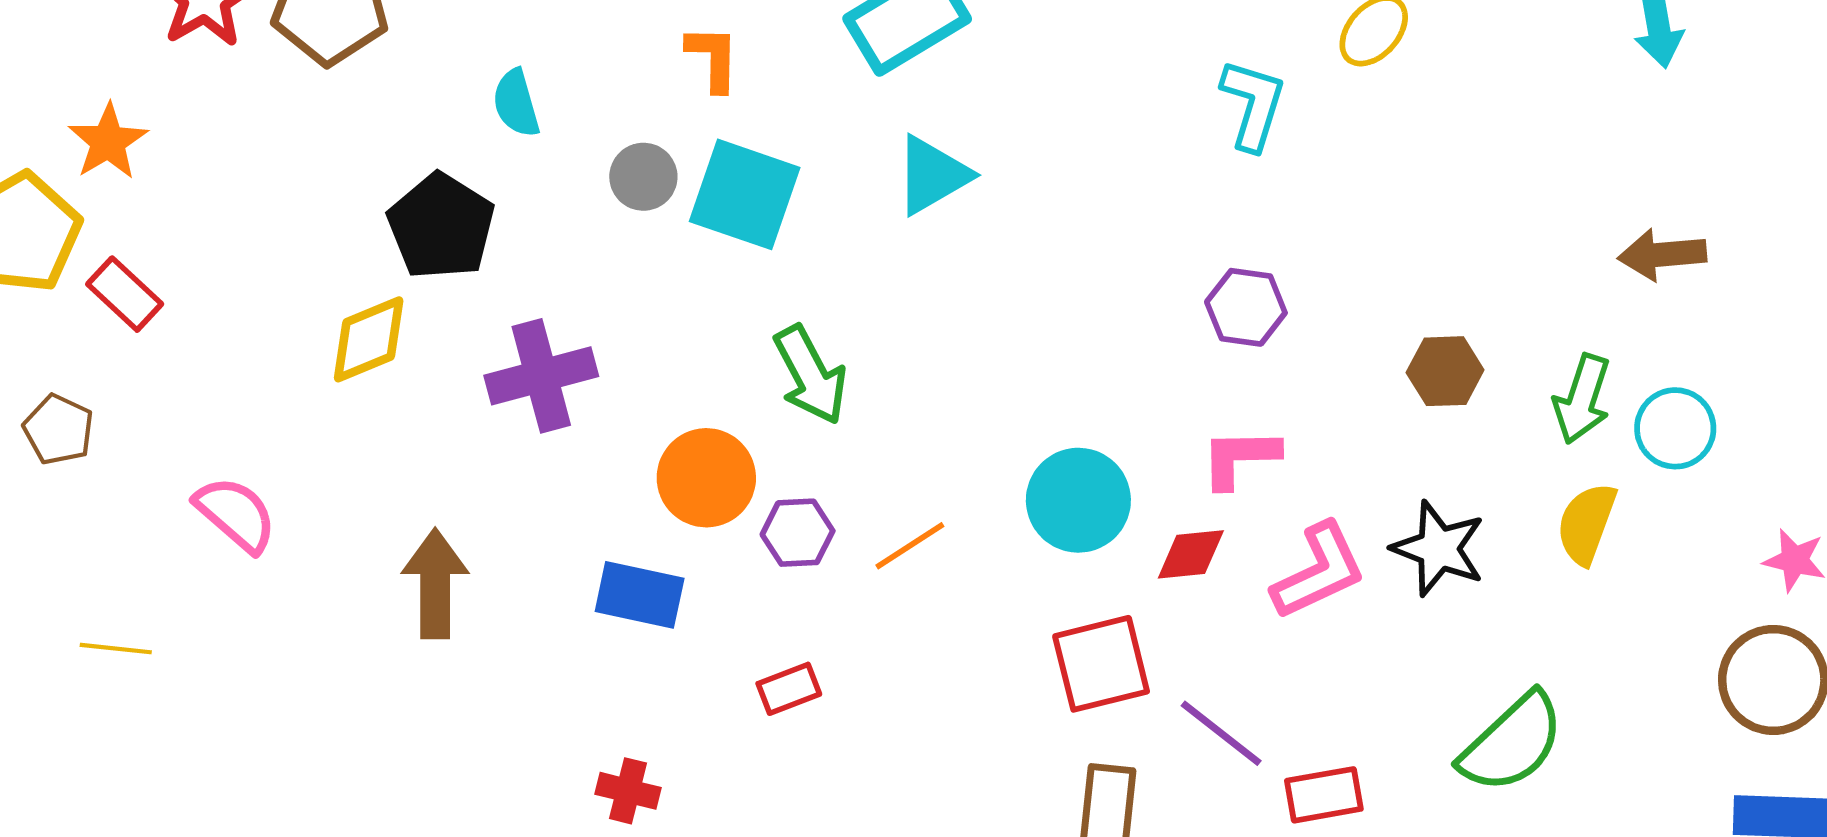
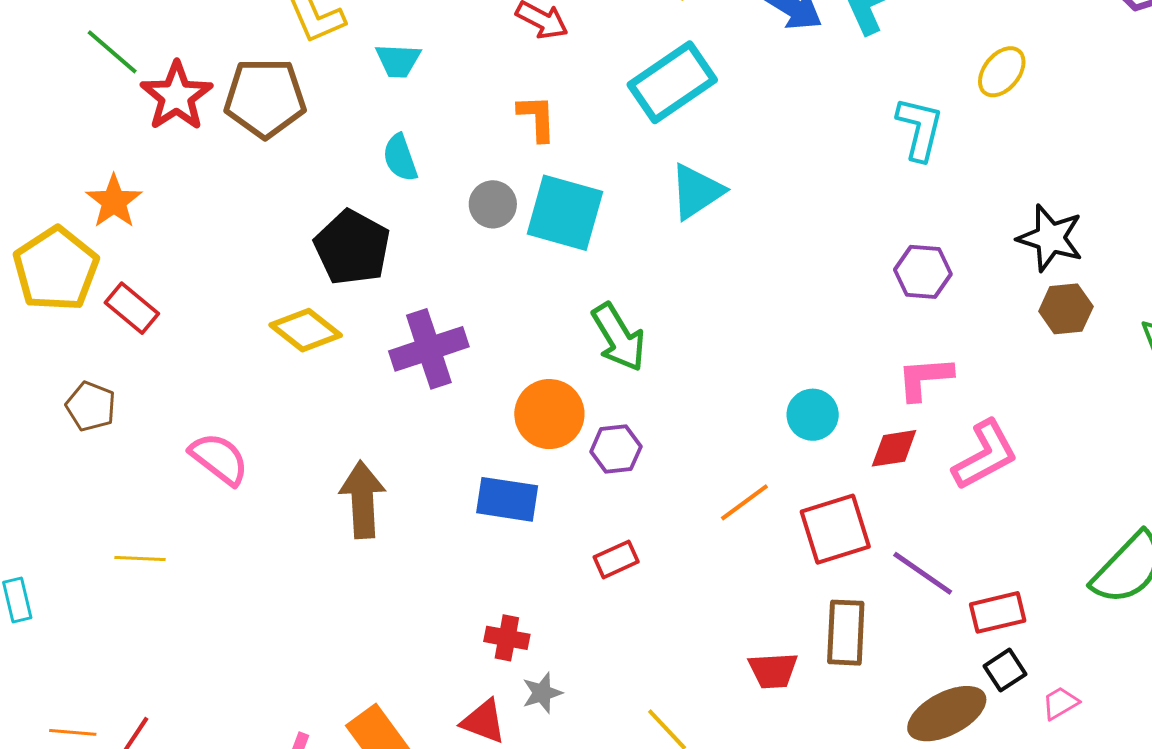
yellow diamond: (369, 339) -> (306, 330), turned 64
cyan circle: (1078, 500) -> (813, 415), size x0.7
orange line: (910, 546) -> (744, 502), moved
black star: (1439, 549) -> (1050, 238), moved

